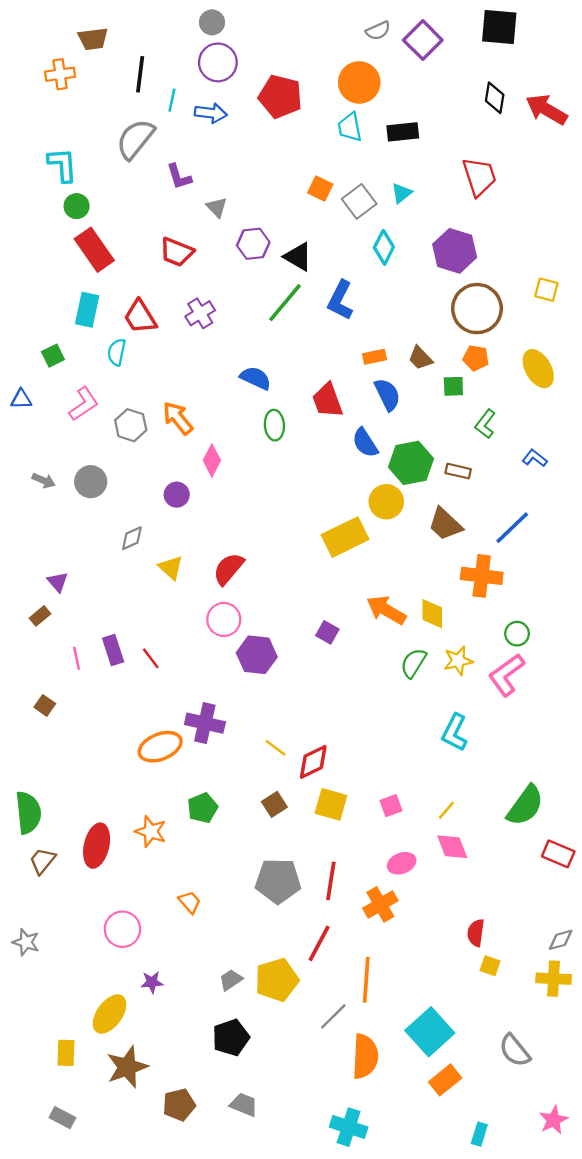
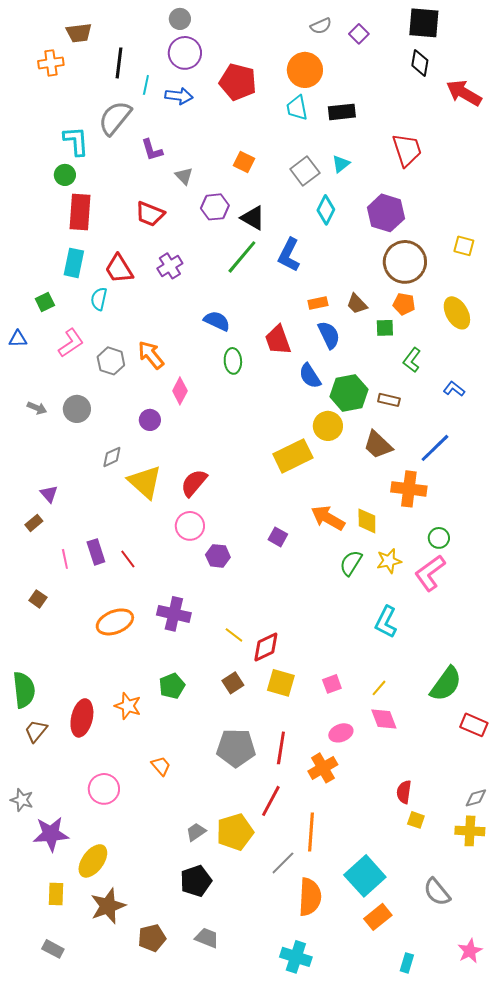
purple square: (423, 40) -> (359, 34), size x0.6
black diamond: (495, 98) -> (420, 63), moved
cyan L-shape: (62, 165) -> (76, 141), moved
orange square: (320, 188) -> (244, 162), moved
red rectangle: (94, 250) -> (80, 212), turned 39
yellow triangle: (171, 568) -> (145, 482), size x1.6
purple hexagon: (257, 655) -> (218, 556), size x0.7
orange ellipse: (160, 747) -> (115, 622), moved
purple star: (152, 982) -> (51, 834), moved, size x1.8

